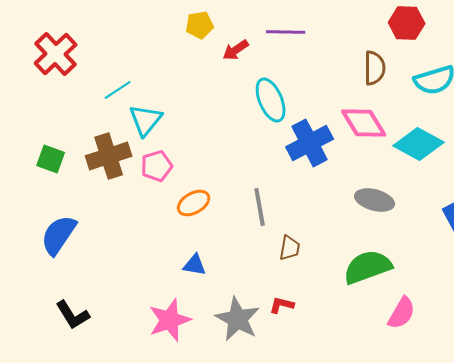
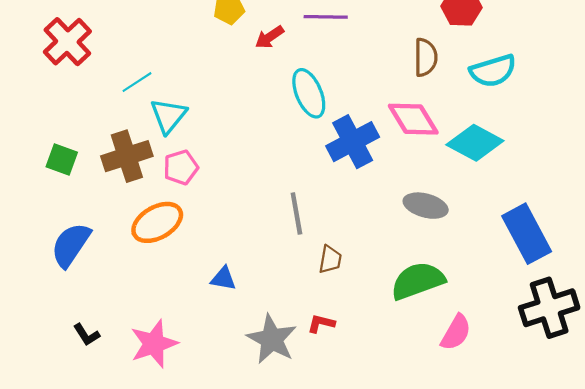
orange ellipse: (194, 203) -> (157, 222), moved, size x1.4
black L-shape: (73, 315) -> (86, 335), size x0.7
pink star: (170, 320) -> (154, 344), moved

